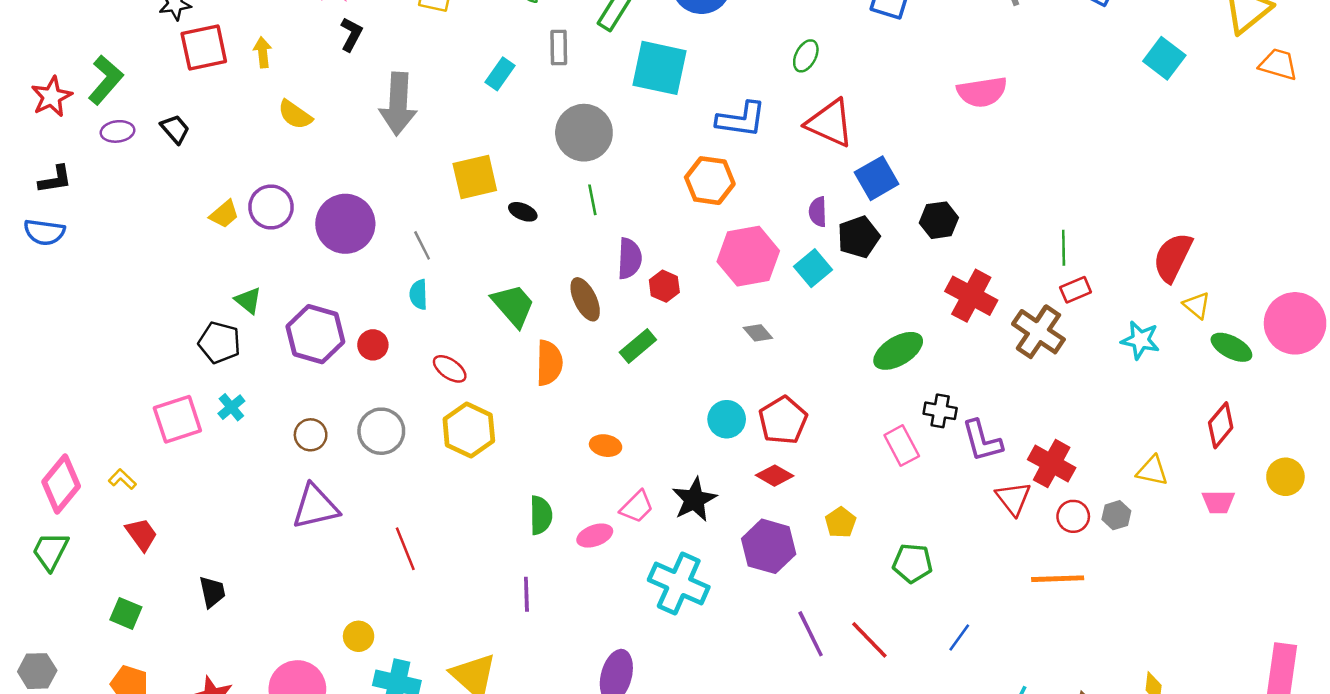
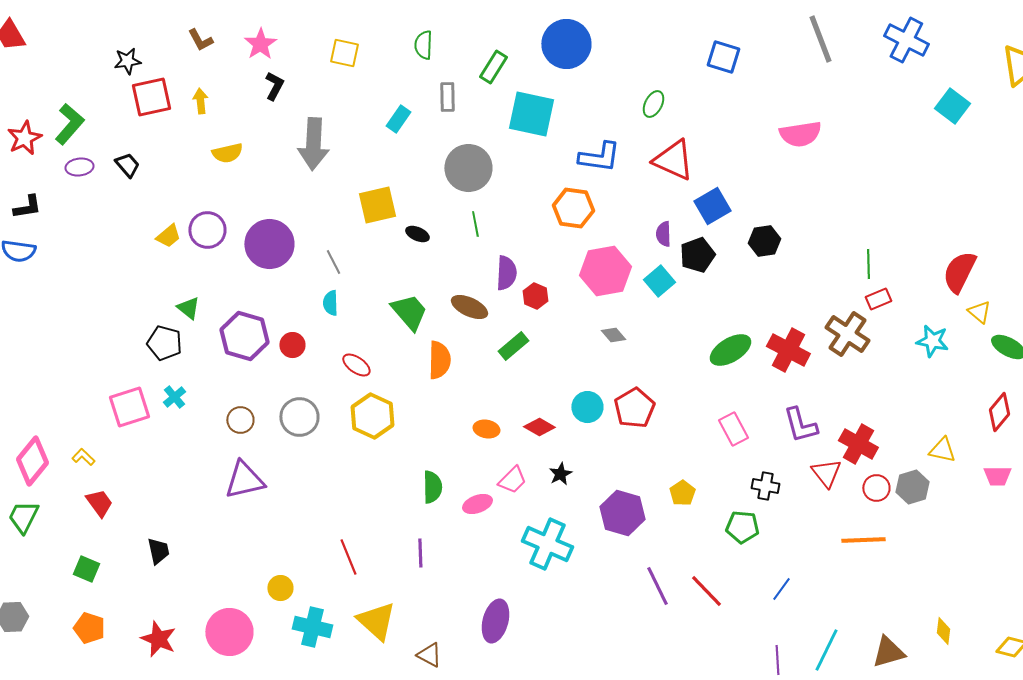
yellow semicircle: (295, 115) -> (227, 153), turned -48
red cross: (971, 296) -> (788, 350), moved
brown ellipse: (585, 299) -> (469, 307), turned -39
black cross: (940, 411) -> (765, 486), moved
red diamond: (775, 476) -> (539, 427), moved
black star: (694, 500) -> (560, 474), size x0.6
gray hexagon: (1116, 515) -> (912, 487), size x1.4
red line: (405, 549) -> (348, 557), moved

